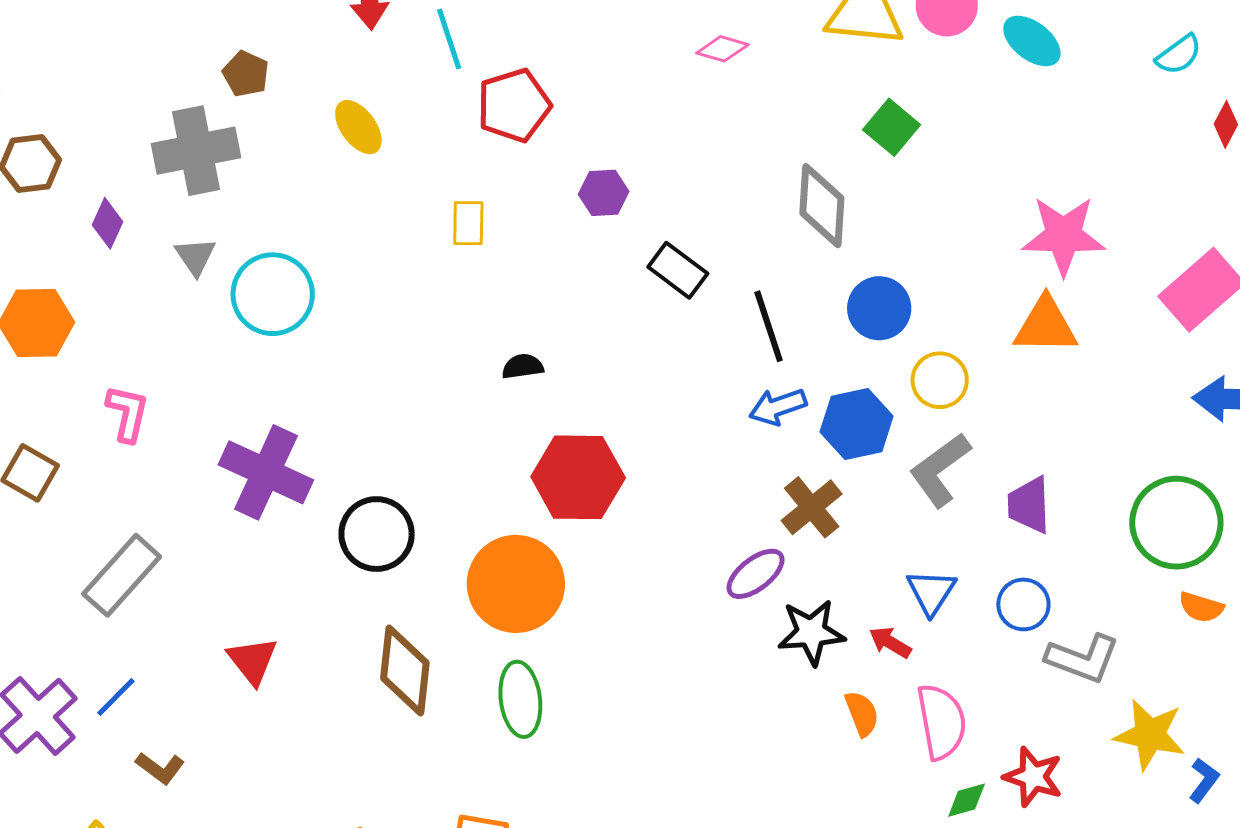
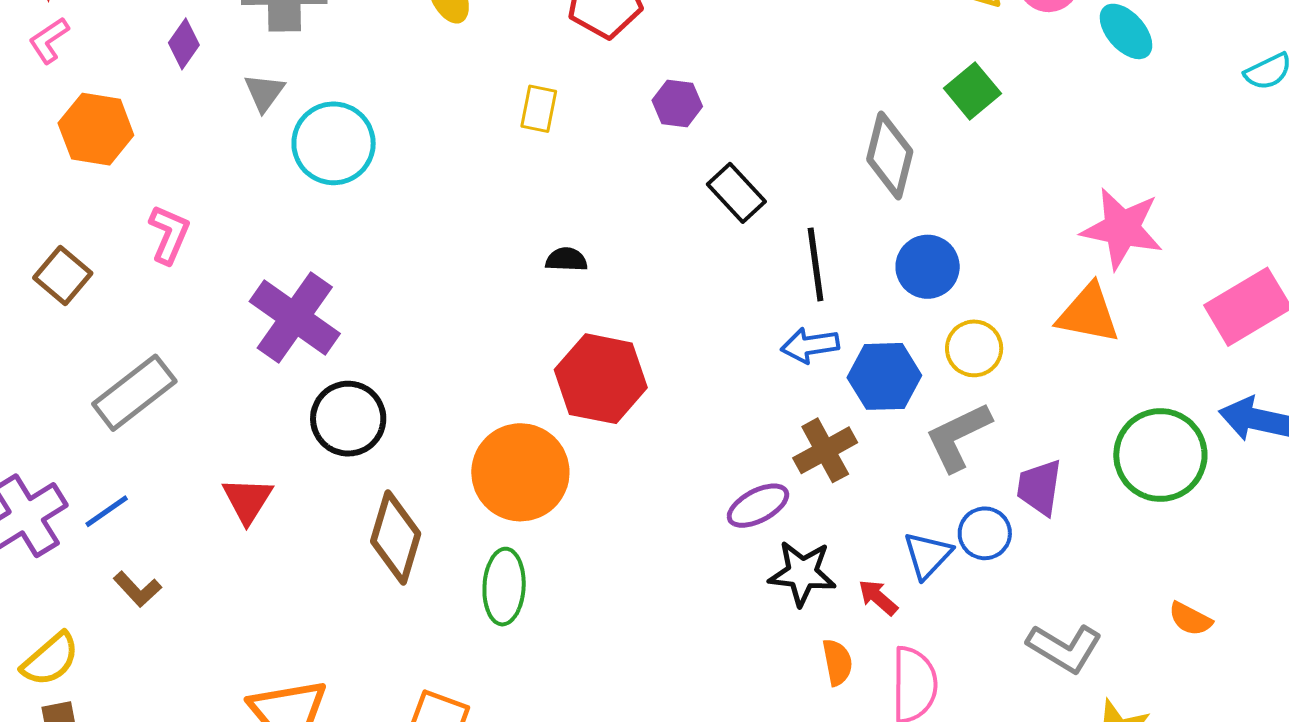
green circle: (1176, 523) -> (1160, 455), moved
black circle: (377, 534) -> (348, 419), moved
blue circle: (1023, 604) -> (985, 533), moved

